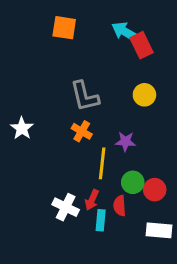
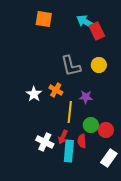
gray L-shape: (85, 96) -> (71, 66), moved
white star: (22, 128) -> (34, 94), moved
cyan rectangle: (101, 220) -> (69, 151), size x1.5
white rectangle: (159, 230) -> (109, 158), turned -60

